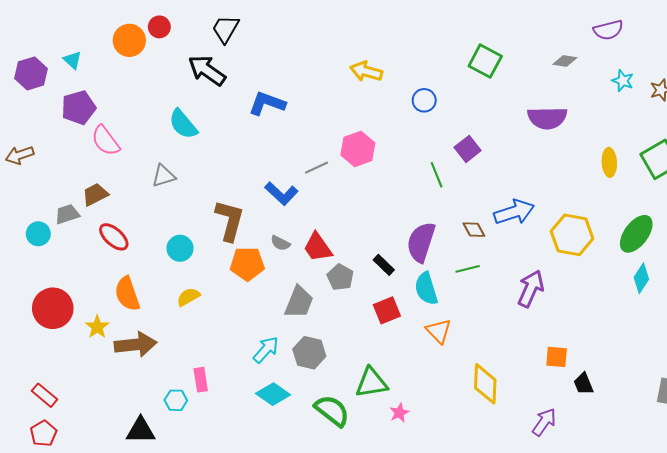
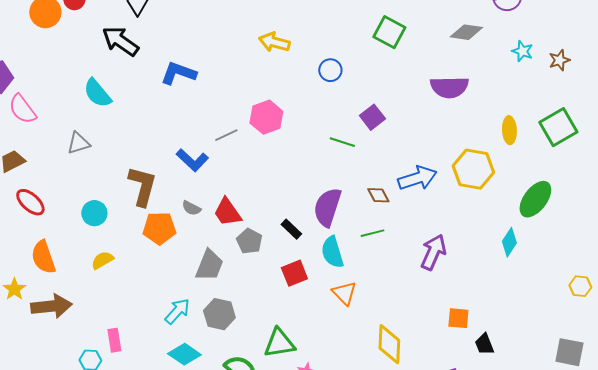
gray diamond: (565, 61) -> (466, 32), size x1.4
green line: (437, 175) -> (342, 142), turned -50
yellow hexagon: (572, 235) -> (473, 169), moved
cyan diamond: (641, 278) -> (509, 242), moved

